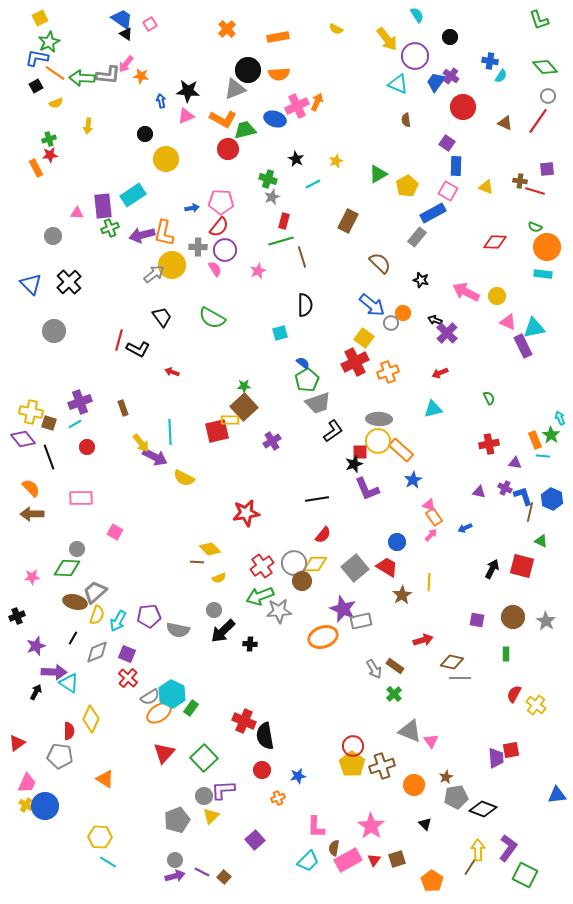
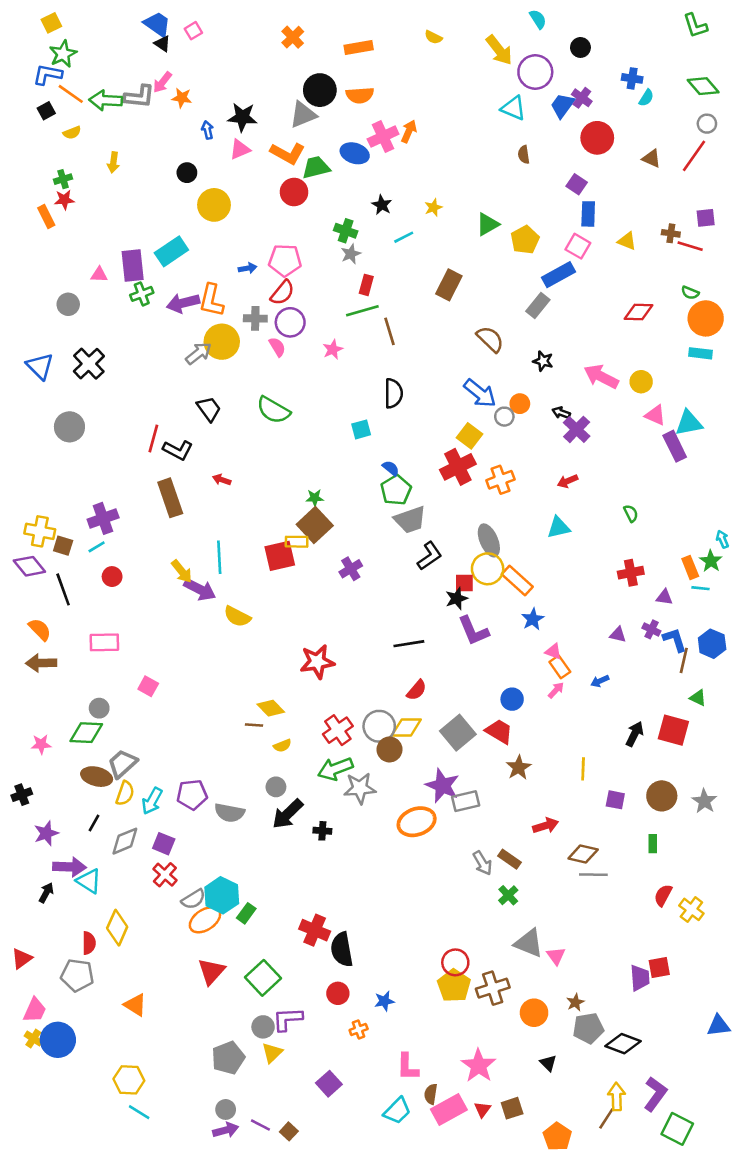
brown rectangle: (123, 408) -> (170, 498), moved, size x1.8
gray ellipse: (379, 419) -> (489, 540), turned 65
yellow line: (429, 582) -> (583, 769), moved

